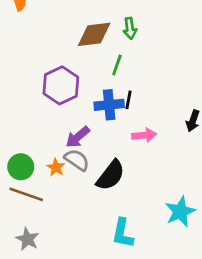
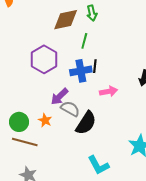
gray semicircle: (77, 160) -> (70, 109), moved
cyan L-shape: (123, 233) -> (98, 165), turned -35

